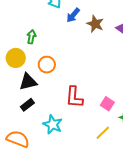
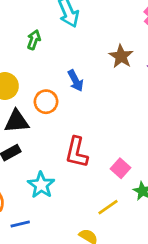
blue arrow: (73, 15) -> (76, 81), moved, turned -77
green arrow: (31, 37) -> (34, 40), moved

